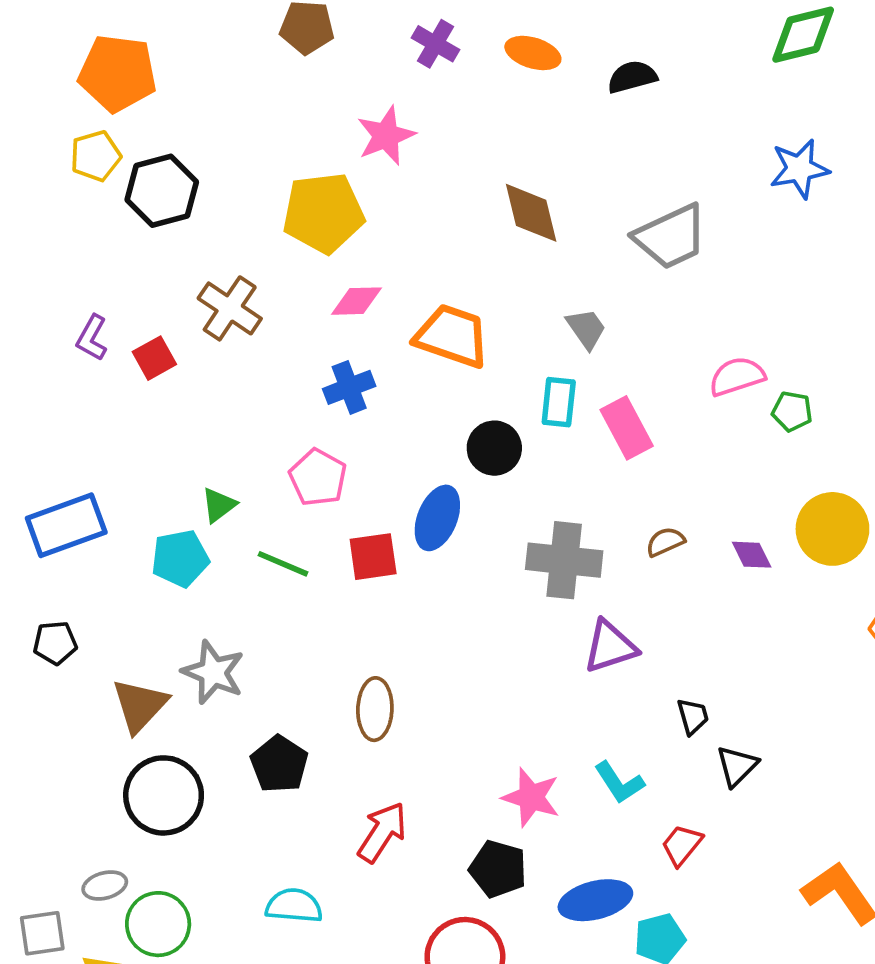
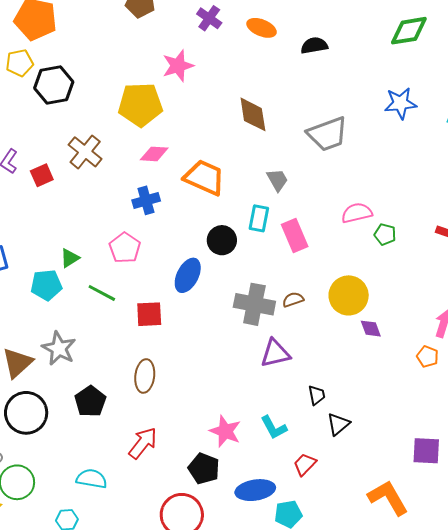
yellow circle: (832, 529) -> (349, 295), moved
brown semicircle: (665, 542) -> (293, 300), moved
purple diamond: (752, 555) -> (371, 329), moved
red square: (373, 557) -> (149, 314), moved

